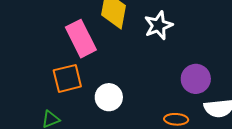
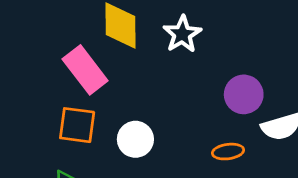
orange square: (67, 78) -> (77, 125), turned 32

